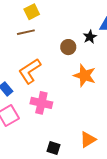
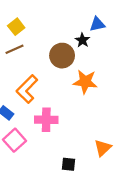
brown circle: (68, 47) -> (62, 56), size x1.5

